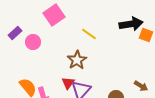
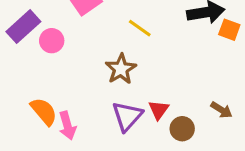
purple rectangle: (15, 33) -> (23, 27), size x1.5
red triangle: (68, 83) -> (159, 110), moved

